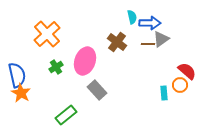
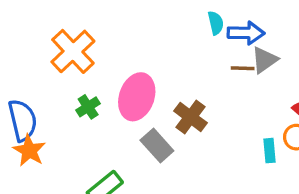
brown cross: (117, 42) -> (190, 117), moved

